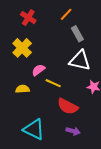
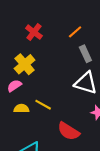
pink semicircle: (38, 70) -> (14, 86), moved
yellow line: (53, 83) -> (43, 105), moved

